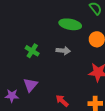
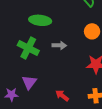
green ellipse: (70, 24) -> (40, 20), moved
green cross: (32, 51) -> (28, 48), size x1.5

